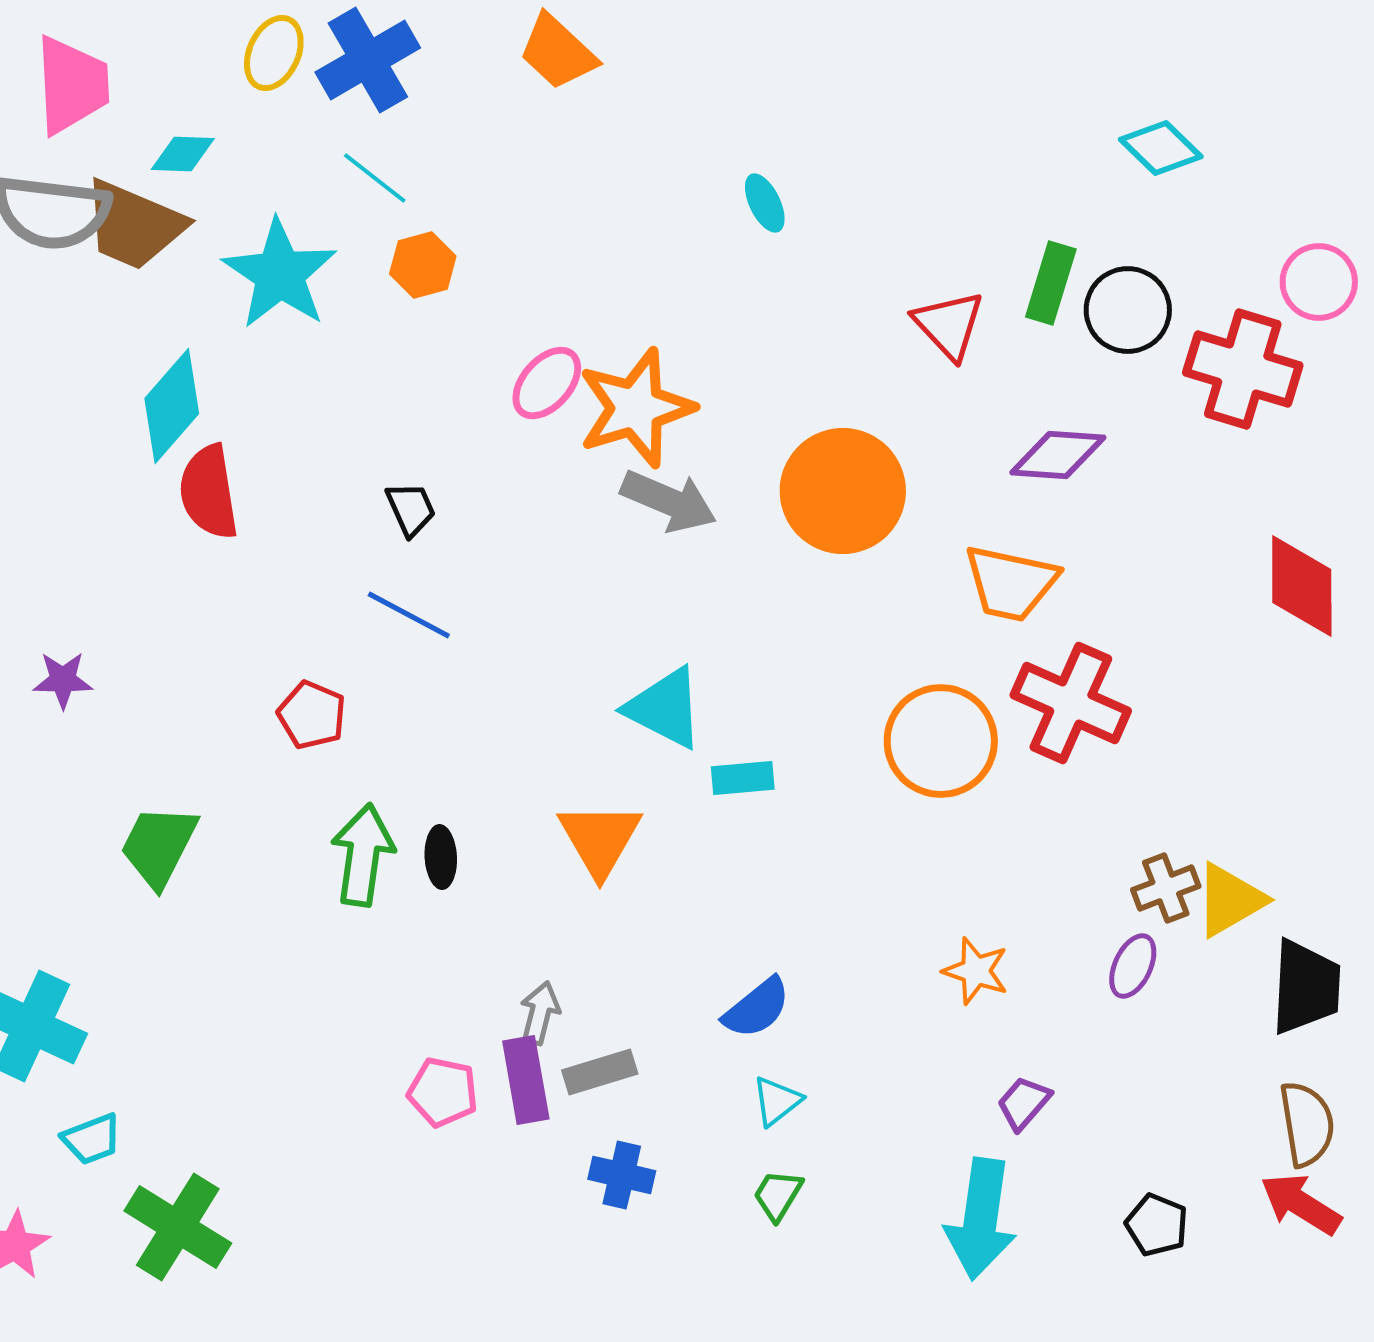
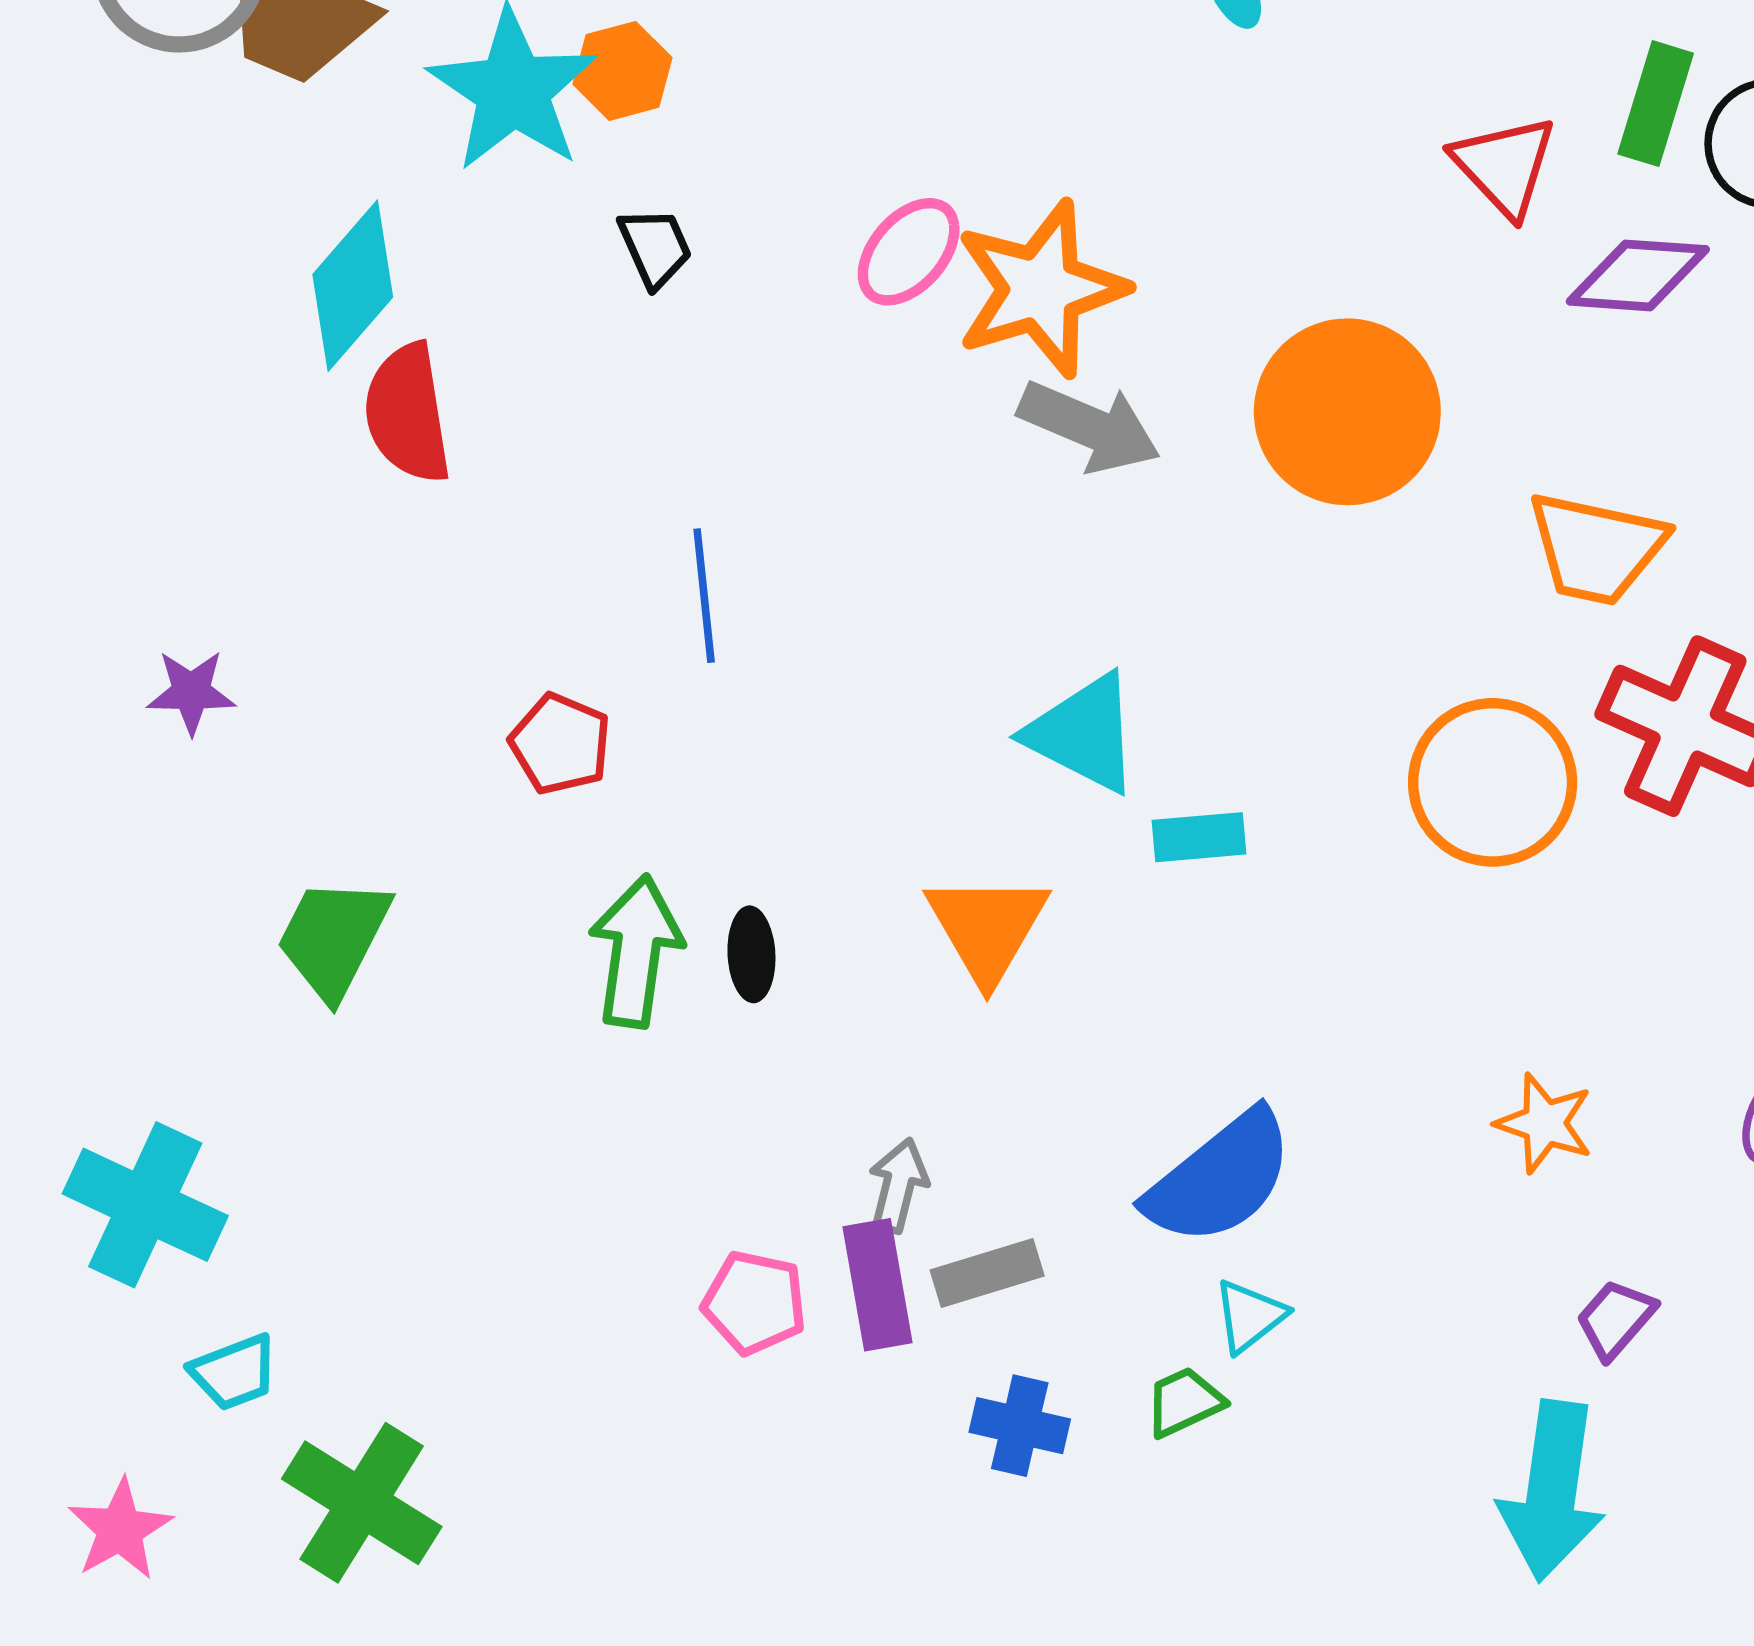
orange hexagon: (423, 265) -> (623, 71), moved
purple diamond: (1058, 455) -> (1638, 275), moved
black trapezoid: (411, 509) -> (655, 247), moved
blue line: (409, 615) -> (704, 596), turned 56
blue semicircle: (757, 1008) -> (1220, 1178), size x1.5
green trapezoid: (778, 1195) -> (1184, 1402), moved, turned 34

